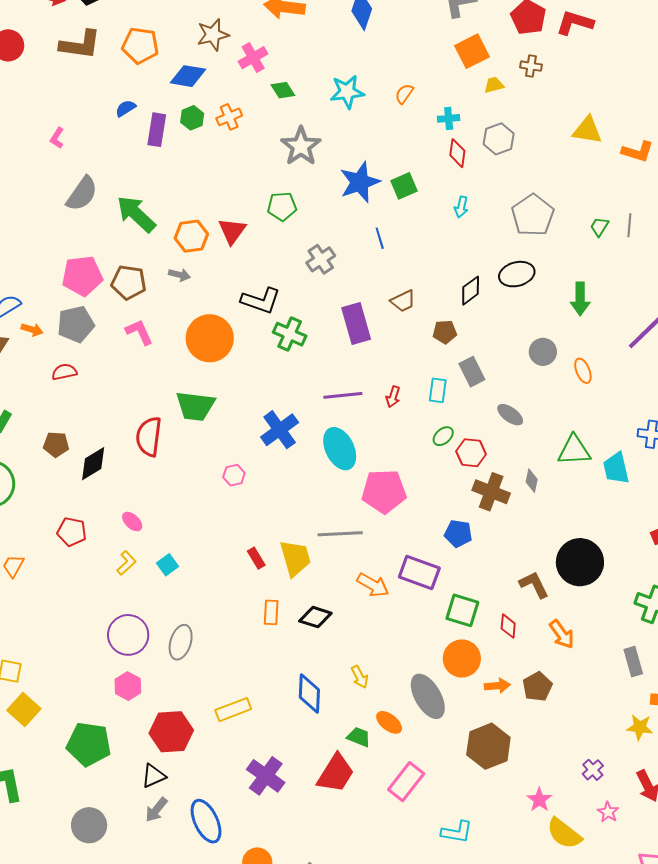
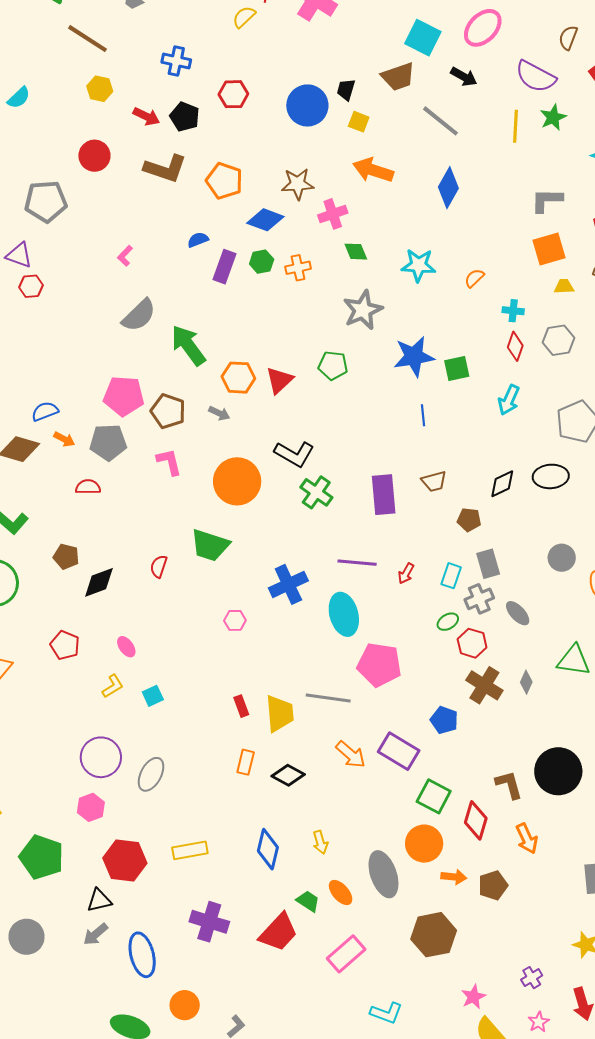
cyan arrow: (461, 207) -> (509, 400), size x1.4
gray cross: (321, 259) -> (479, 599), moved
red semicircle: (149, 437) -> (159, 566), size x0.6
red diamond: (508, 626) -> (476, 820), size x1.5
purple cross: (266, 776) -> (209, 922), turned -30

